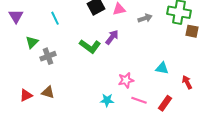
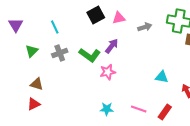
gray cross: (48, 56) -> (60, 53), moved
pink star: (126, 80) -> (108, 72), moved
brown triangle: (48, 92) -> (37, 84), moved
red triangle: (26, 95) -> (34, 104), moved

